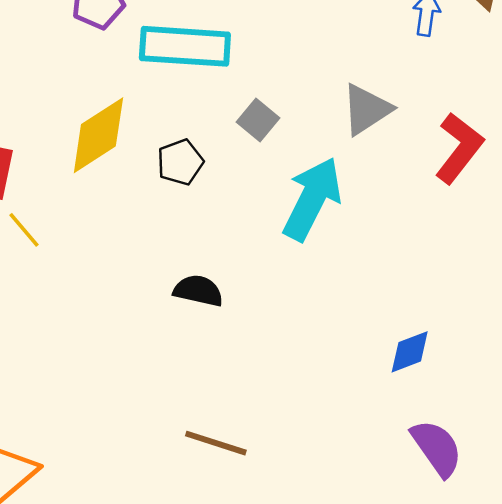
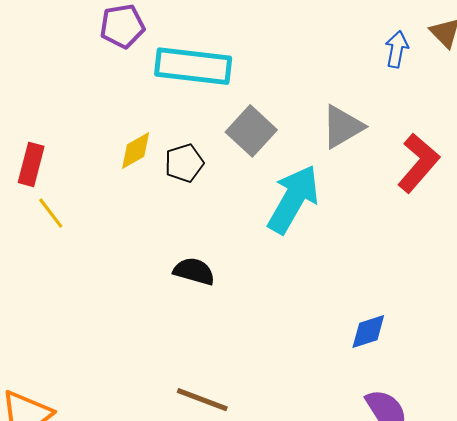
gray square: (258, 120) -> (251, 131), size x1.4
yellow diamond: (98, 135) -> (136, 151), moved, size x0.6

